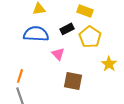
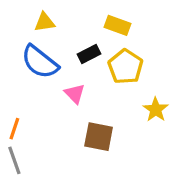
blue semicircle: (36, 34) -> (40, 62), turned -145

